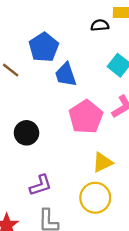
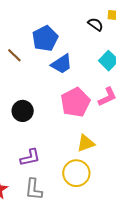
black semicircle: (100, 25) -> (96, 24), turned 35
blue trapezoid: (66, 75) -> (62, 64), turned -110

